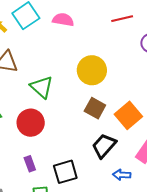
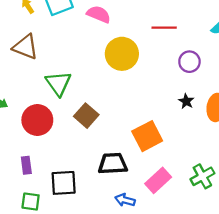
yellow circle: (92, 70) -> (122, 54), moved
brown square: (95, 108) -> (86, 116), moved
black trapezoid: (104, 146) -> (113, 164), turned 32

